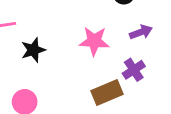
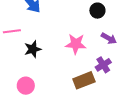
purple arrow: (141, 32) -> (109, 38), turned 49

